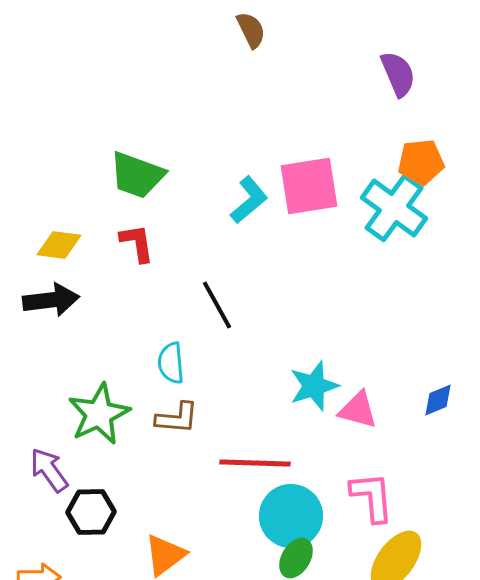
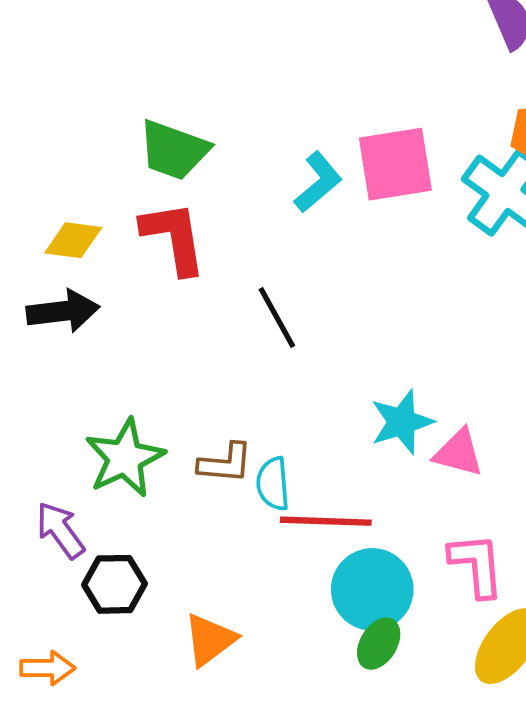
red L-shape: (137, 243) -> (174, 238), size x1.5
cyan semicircle: (171, 363) -> (273, 484), moved

